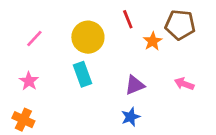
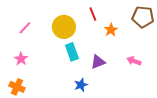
brown pentagon: (180, 25) -> (143, 17), moved
cyan rectangle: (82, 74) -> (72, 52), moved
blue star: (131, 117) -> (81, 85), moved

